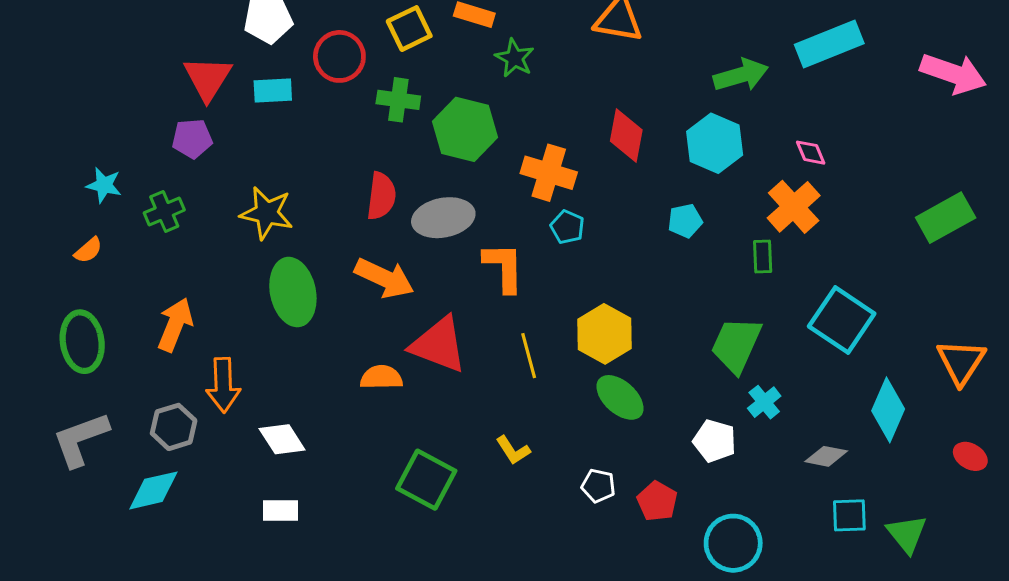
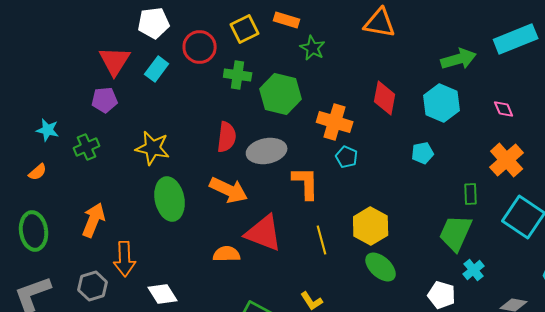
cyan rectangle: (273, 91) -> (157, 69), turned -50
orange cross: (794, 207) -> (507, 160), moved
green rectangle: (763, 256) -> (471, 194), moved

